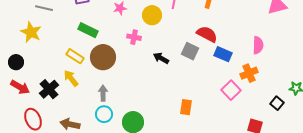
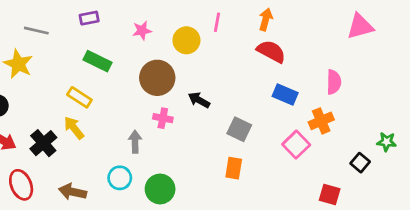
red semicircle: (207, 34) -> (271, 51), moved
pink cross: (134, 37) -> (163, 118), moved
gray square: (190, 51) -> (239, 129), moved
brown circle: (103, 57) -> (157, 78), moved
gray arrow: (103, 93) -> (135, 142), moved

